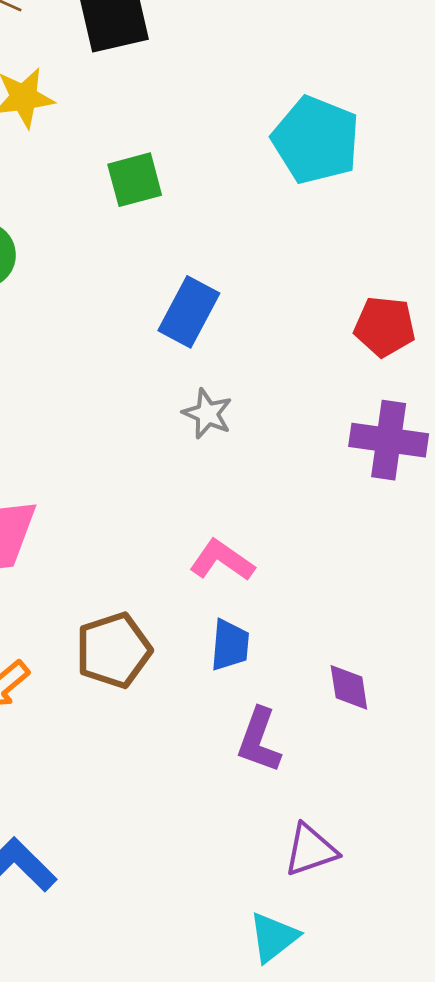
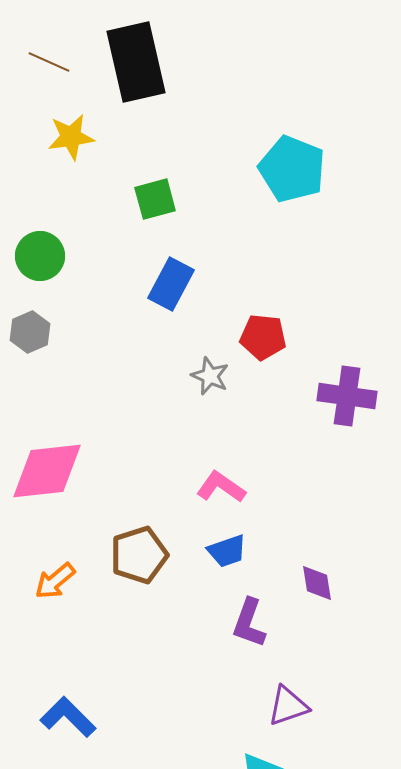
blue rectangle: (189, 312) -> (171, 284), moved
red pentagon: (385, 326) -> (263, 337), moved
blue trapezoid: (230, 645) -> (227, 551), turned 66

